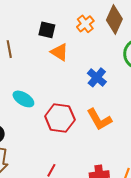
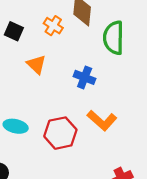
black square: (47, 30) -> (14, 31), moved, turned 30
orange triangle: (59, 52) -> (36, 64), turned 30

